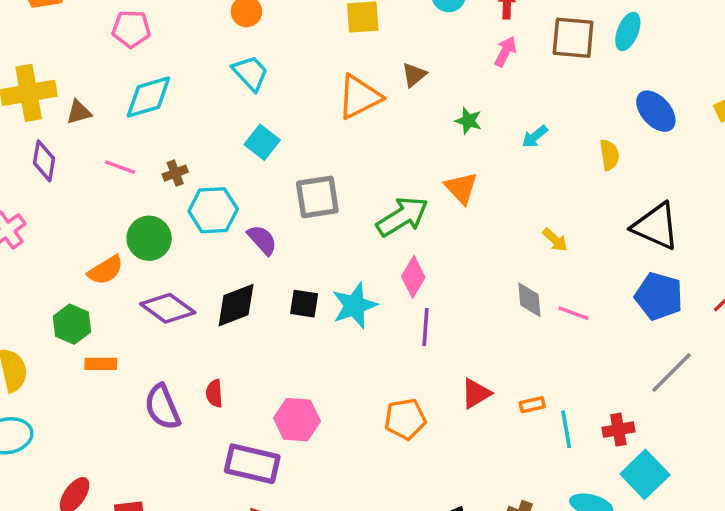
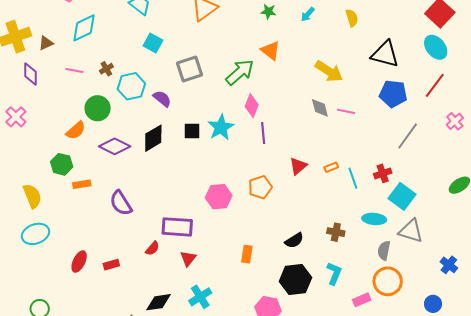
yellow arrow: (555, 240) -> (329, 71), size x1.8
red semicircle: (214, 393) -> (152, 248), moved, turned -126
pink hexagon: (297, 420) -> (219, 197), moved

